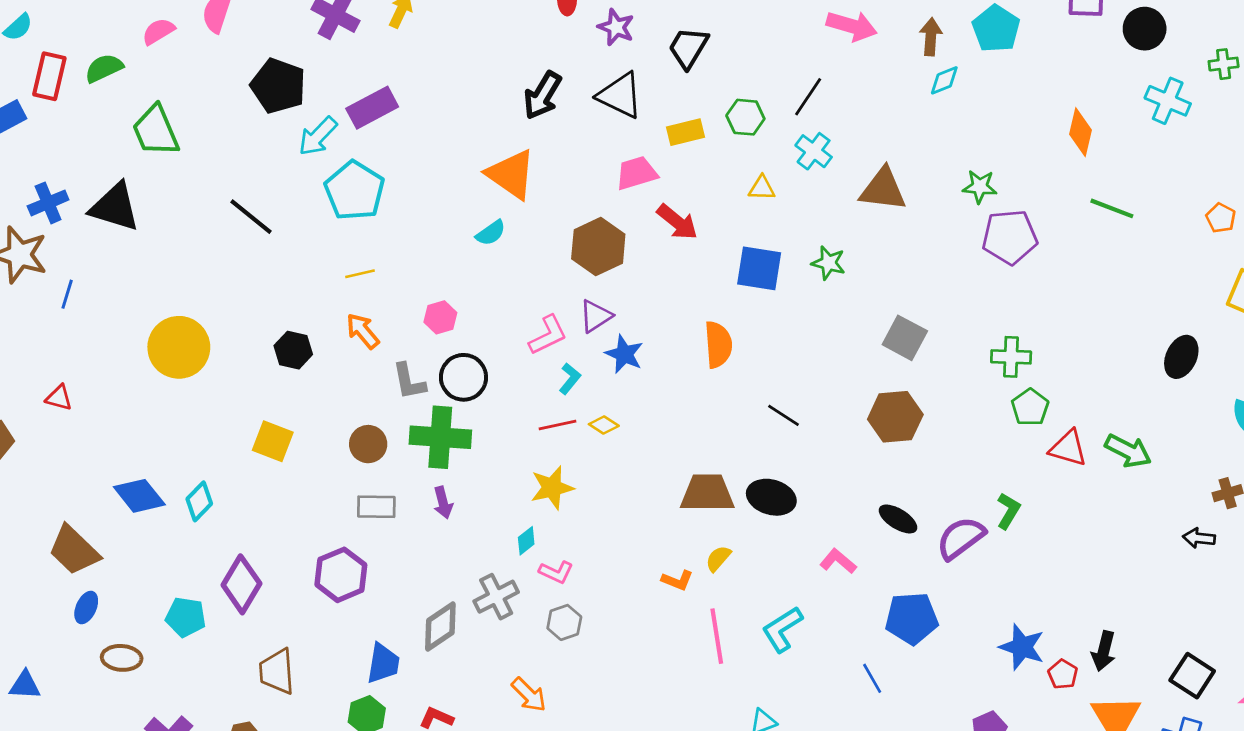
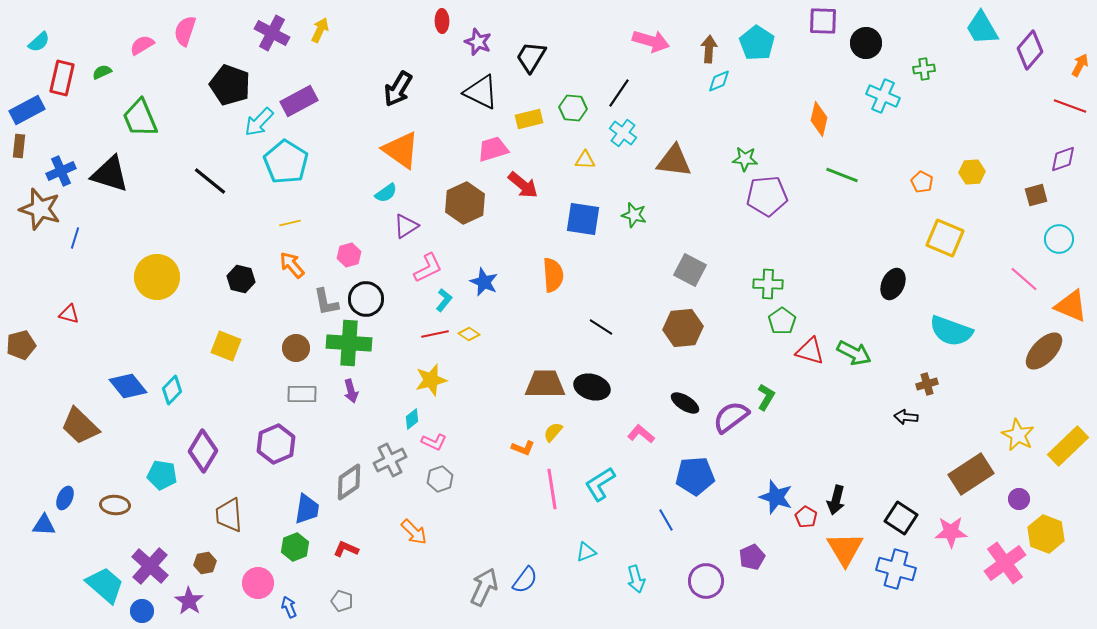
green semicircle: (104, 68) -> (102, 72), size x0.7
black arrow: (542, 95) -> (398, 89), moved
purple triangle: (596, 316) -> (406, 226), moved
blue ellipse: (86, 608) -> (65, 498), moved

